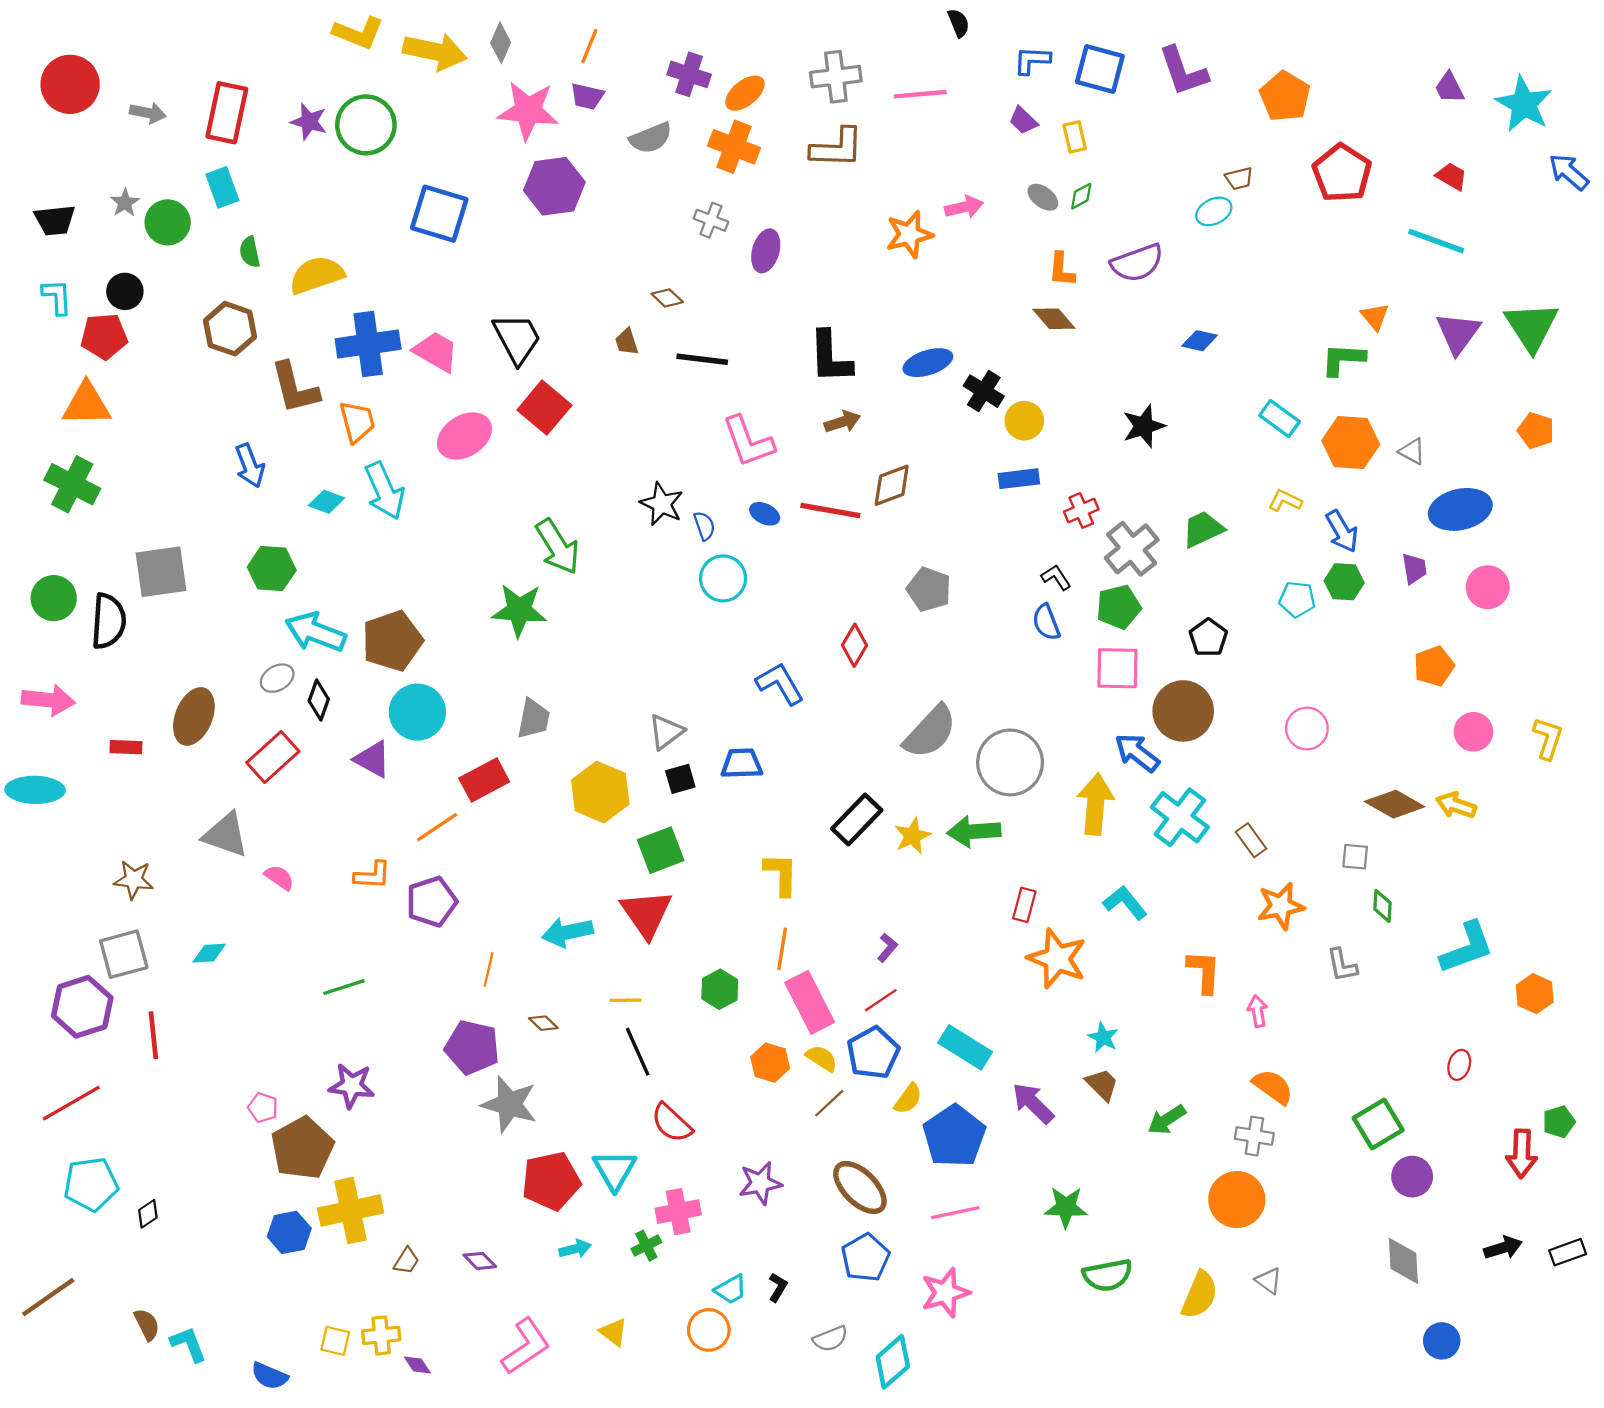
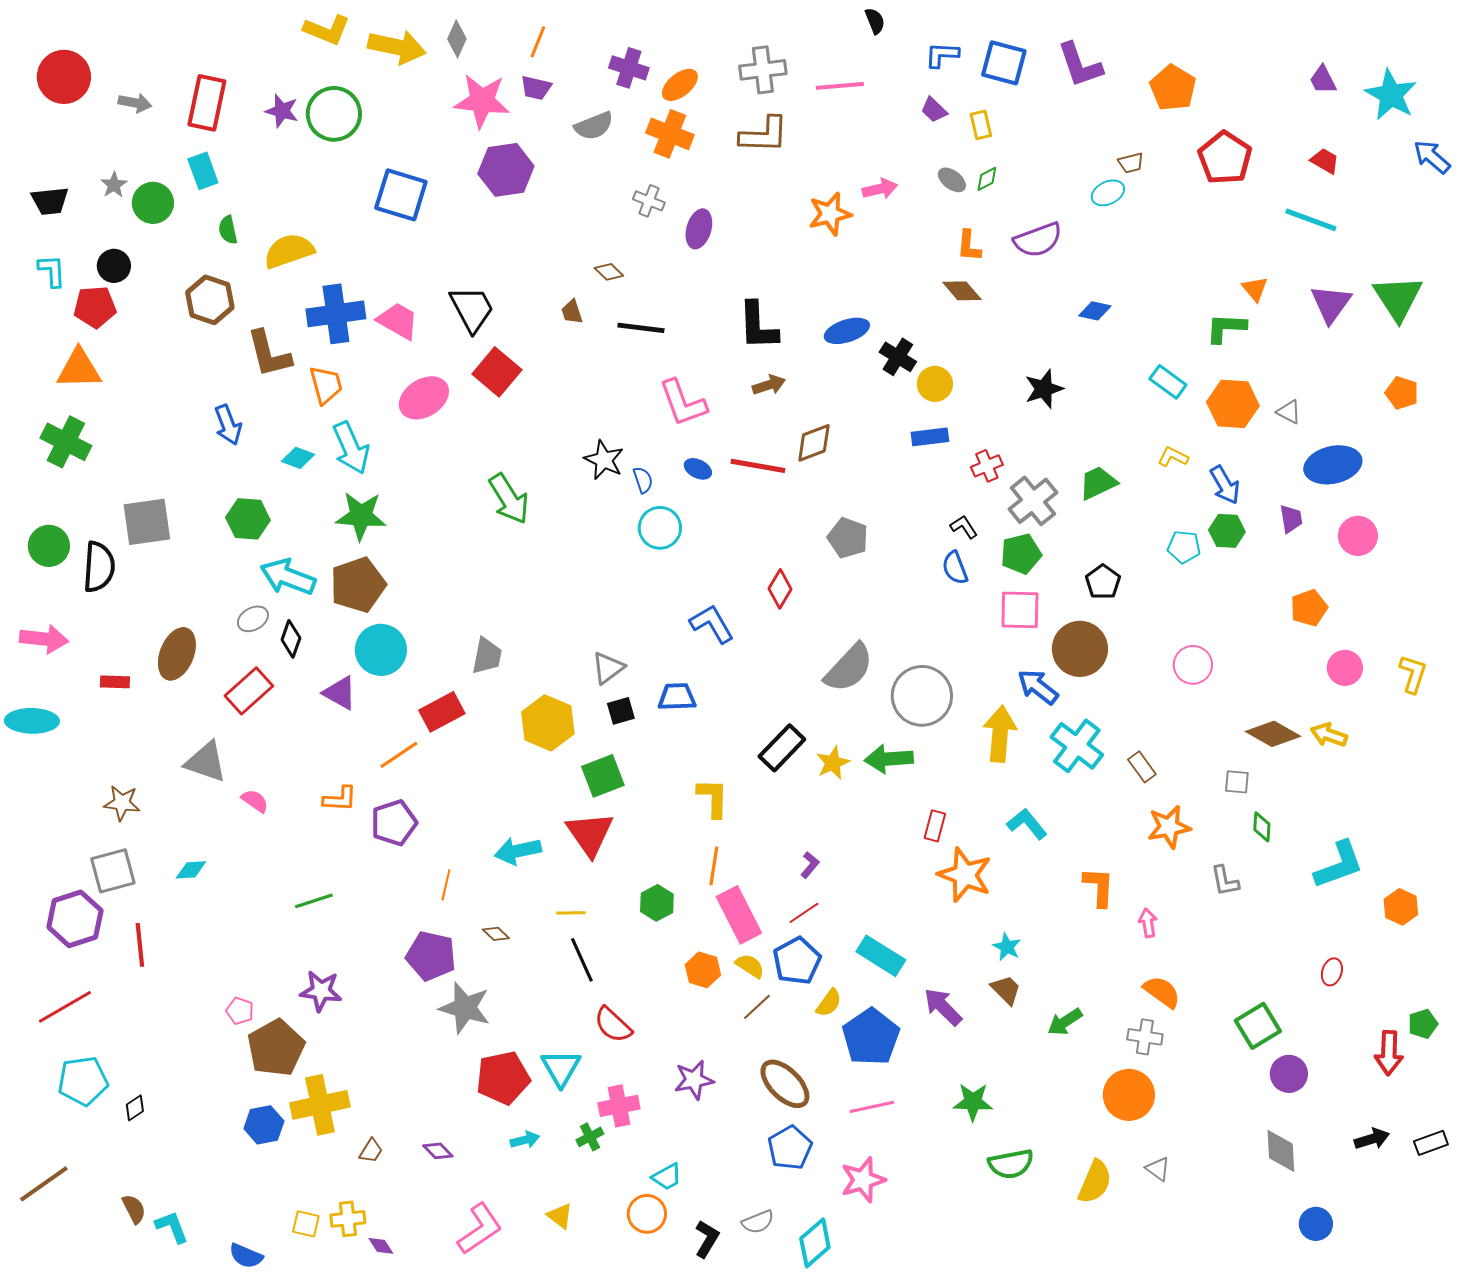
green star: (519, 610) -> (361, 516), moved
black L-shape: (778, 1287) -> (707, 1239), moved, size x1.4

